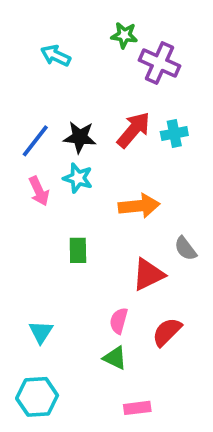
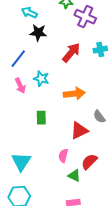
cyan cross: (174, 134) -> (100, 50), moved
black star: (80, 137) -> (38, 33), moved
cyan triangle: (41, 332) -> (21, 162), size x1.5
green triangle: (115, 358) -> (74, 176), moved

